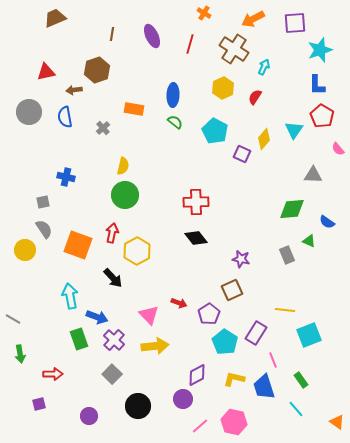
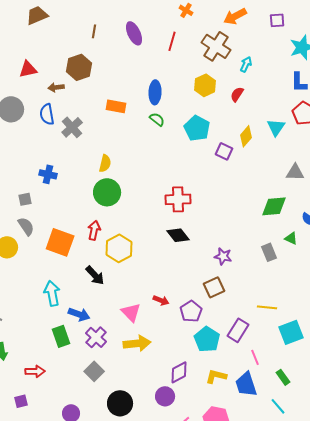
purple square: (295, 23) -> (277, 20), size x0.7
gray cross: (103, 128) -> (72, 127), moved, size x1.5

